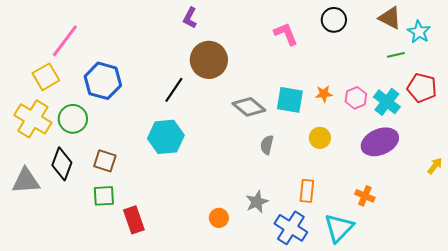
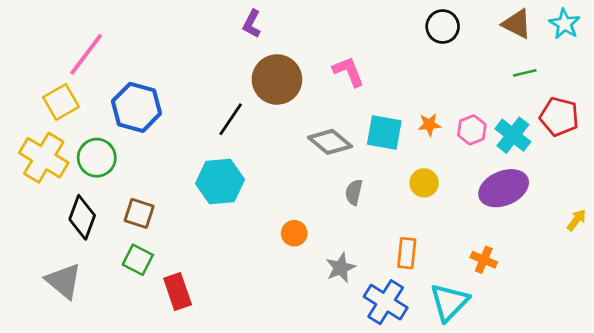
cyan star: (419, 32) -> (565, 24), moved
pink L-shape: (286, 34) -> (349, 72), moved
gray triangle: (26, 181) -> (64, 281), moved, turned 44
green square: (104, 196) -> (138, 260), turned 30
orange circle: (219, 218) -> (294, 233), moved

